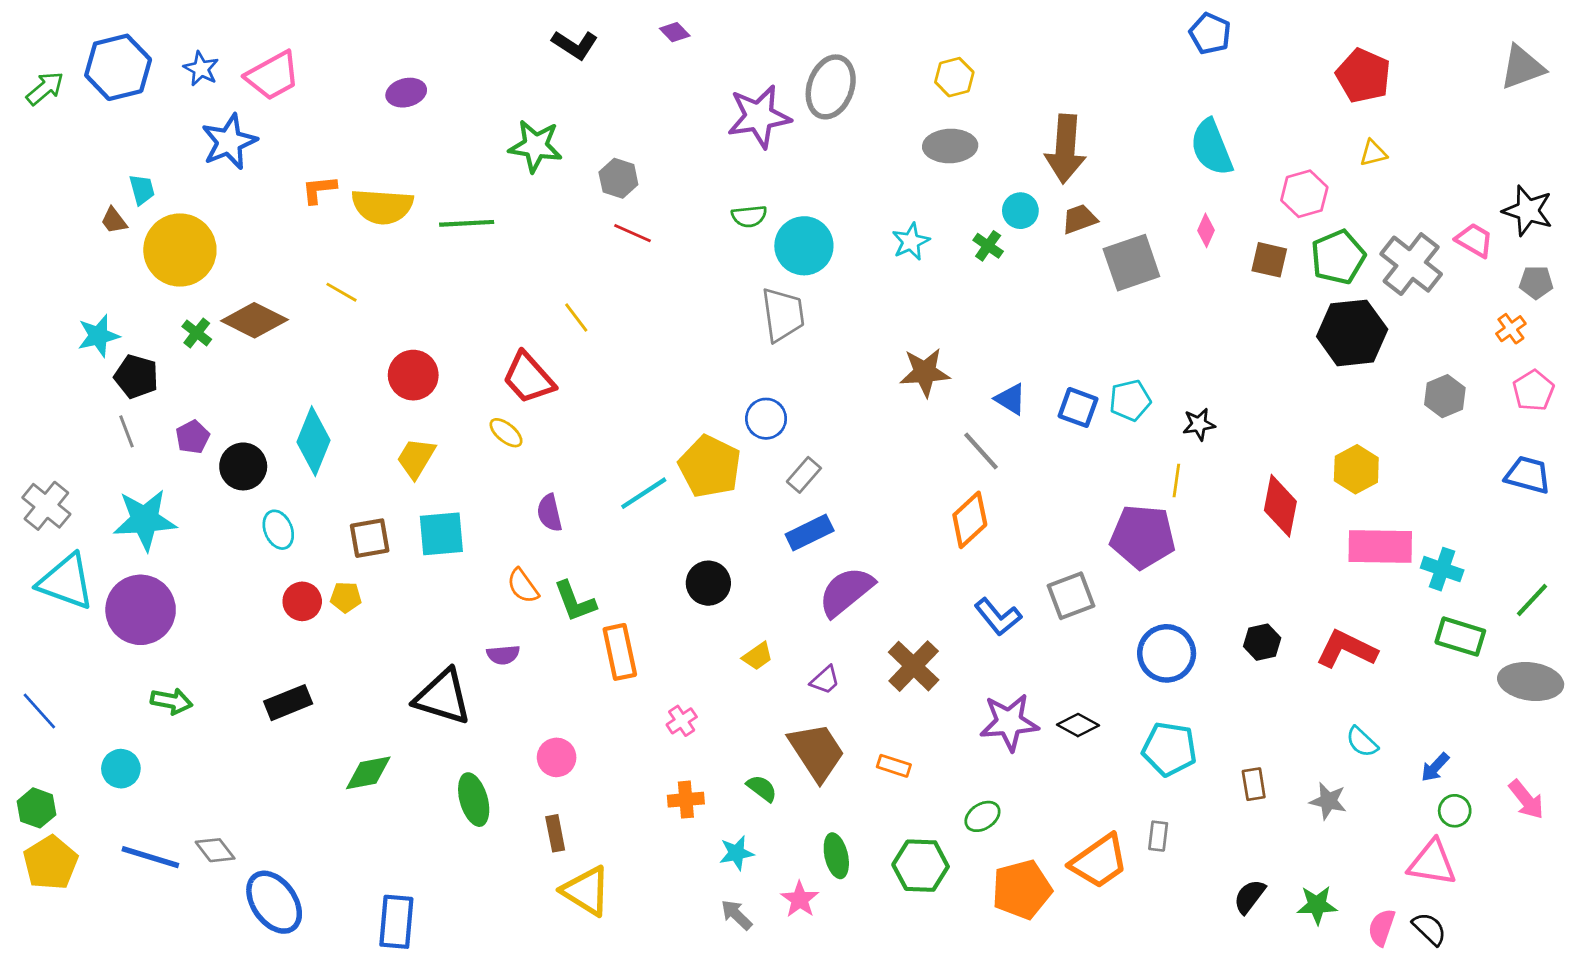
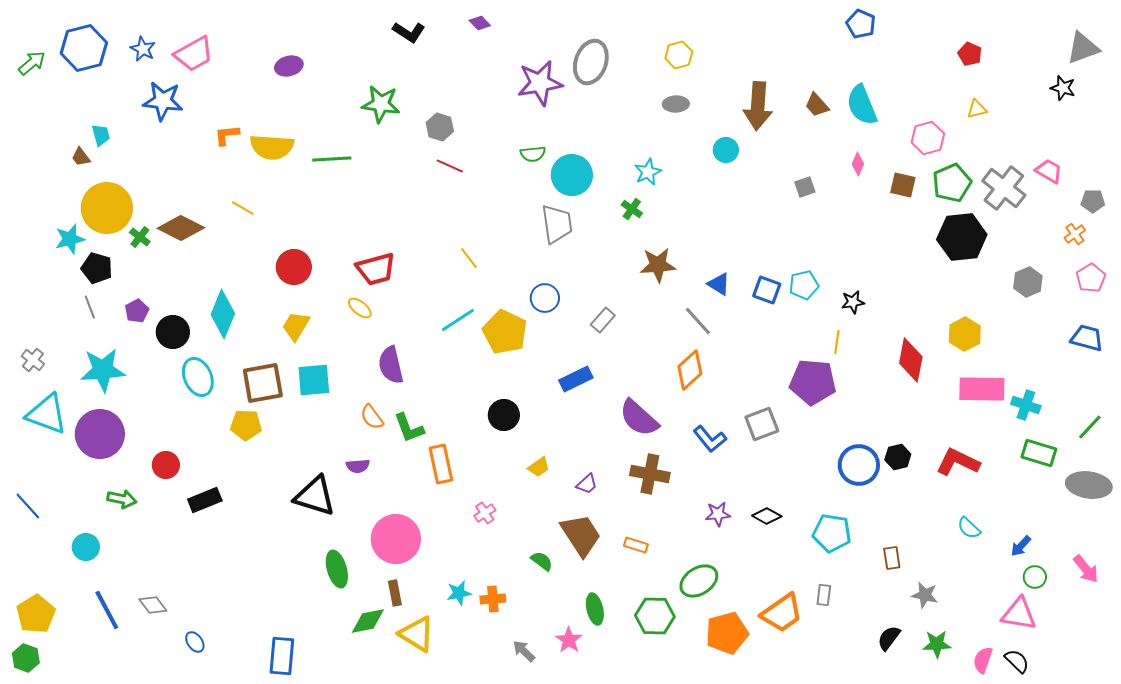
red pentagon: (1363, 76) -> (970, 54), size x0.6
blue star: (229, 142) -> (163, 101), turned 30
gray ellipse: (950, 146) -> (676, 104), size x0.7
black star: (1528, 211) -> (1063, 88), moved, size x0.7
brown trapezoid: (1079, 219) -> (817, 105), moved, turned -112
green cross: (988, 246) -> (632, 209), moved
yellow circle: (180, 250) -> (107, 208), moved
gray square: (1131, 263) -> (805, 187), size x0.5
yellow line: (576, 317) -> (469, 258), moved
red trapezoid: (528, 378) -> (376, 269), turned -63
gray rectangle: (804, 475) -> (603, 320), moved
cyan line: (644, 493) -> (458, 320), moved
gray cross: (46, 506) -> (33, 360), size x0.7
purple semicircle: (550, 513) -> (391, 365), size x1.4
cyan ellipse: (278, 530) -> (198, 377), size x1.4
brown square: (370, 538) -> (263, 383), size x1.4
purple semicircle: (846, 592) -> (639, 418), moved, turned -99
yellow pentagon: (346, 597) -> (246, 425), size x1.4
red circle: (302, 601) -> (166, 465), moved
blue circle: (1167, 653) -> (859, 465), moved
brown cross: (914, 666) -> (650, 474), turned -33
purple star: (1009, 722) -> (718, 514), size x0.6
pink circle: (557, 757) -> (396, 539), size x1.8
green diamond: (368, 773) -> (368, 621), moved
orange cross: (686, 800) -> (493, 599), moved
gray star: (1328, 801) -> (925, 595), moved
green hexagon: (37, 808) -> (26, 658), moved
green ellipse: (982, 816) -> (699, 581), size x1.5
cyan star: (736, 853) -> (459, 593), moved
blue line: (150, 857) -> (107, 610), turned 45
blue ellipse: (274, 902) -> (195, 642), size x0.5

